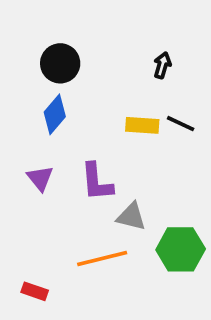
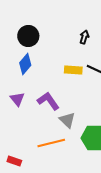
purple L-shape: (97, 182) -> (48, 101), turned 150
gray triangle: (131, 217) -> (67, 120), turned 30

